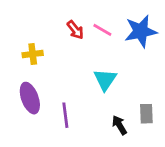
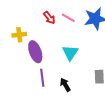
purple ellipse: (30, 98) -> (35, 52), moved
black arrow: (119, 125) -> (65, 85), moved

